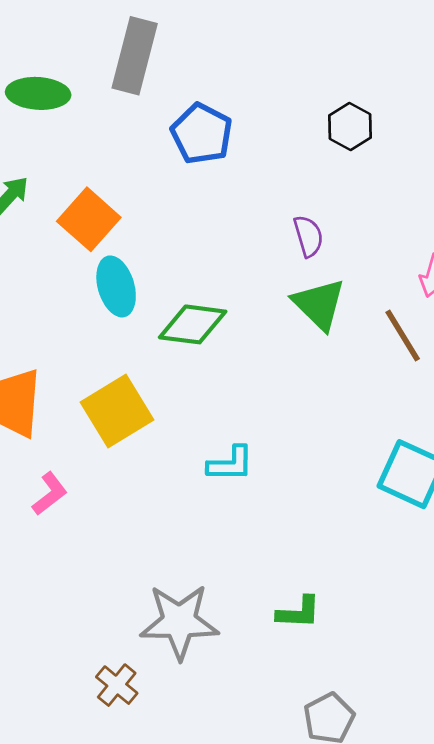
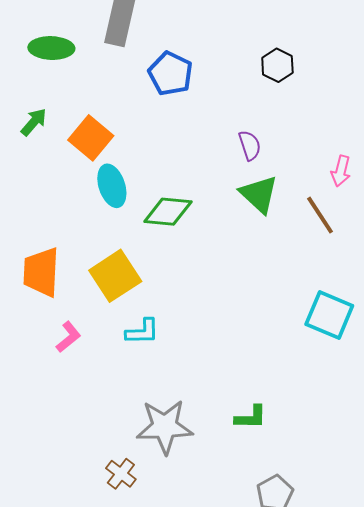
cyan L-shape: (230, 464) -> (142, 332), moved

